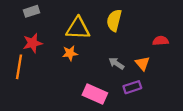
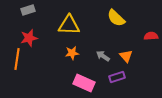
yellow semicircle: (114, 20) -> (116, 18), moved, turned -60
red semicircle: (161, 41) -> (151, 36), moved
orange star: (70, 53) -> (72, 53), moved

